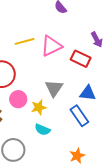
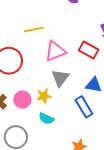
pink triangle: (51, 46) -> (55, 51), moved
pink circle: (18, 99) -> (22, 100), moved

